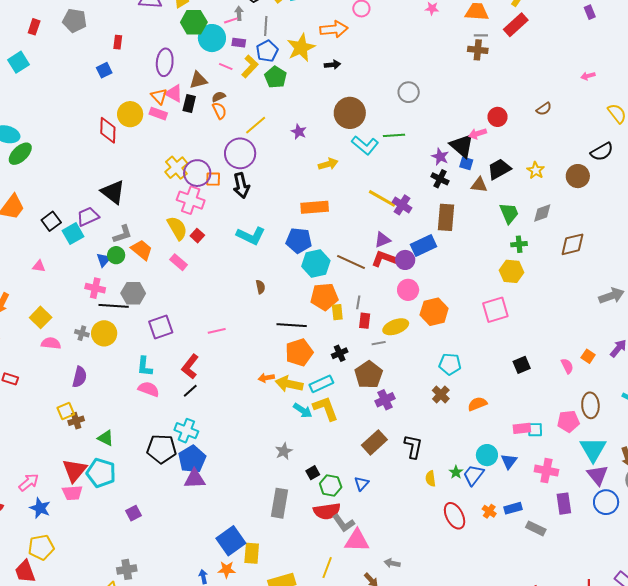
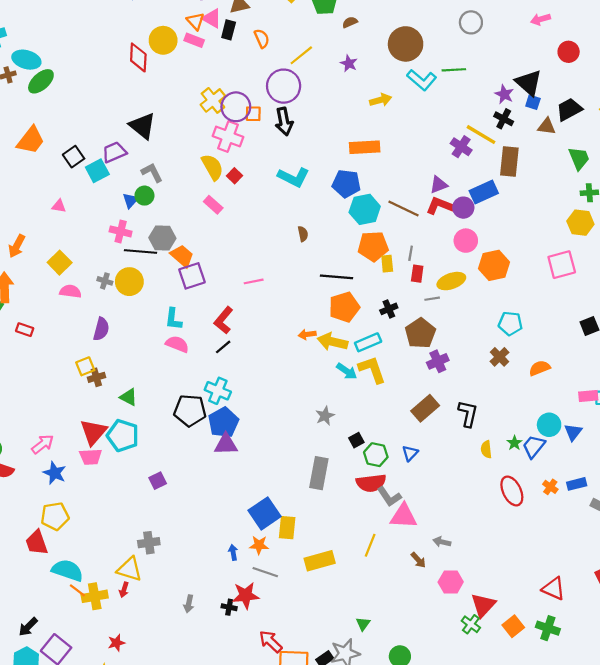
brown semicircle: (219, 97) -> (350, 22), moved
pink arrow: (477, 134) -> (541, 19), moved
yellow line: (382, 198) -> (481, 135), moved
gray L-shape: (122, 234) -> (152, 173), turned -100
orange trapezoid: (142, 250) -> (182, 256), moved

